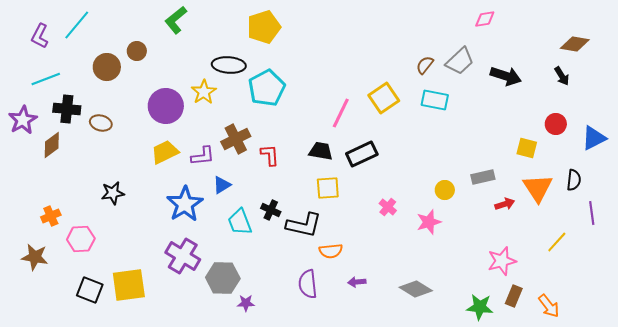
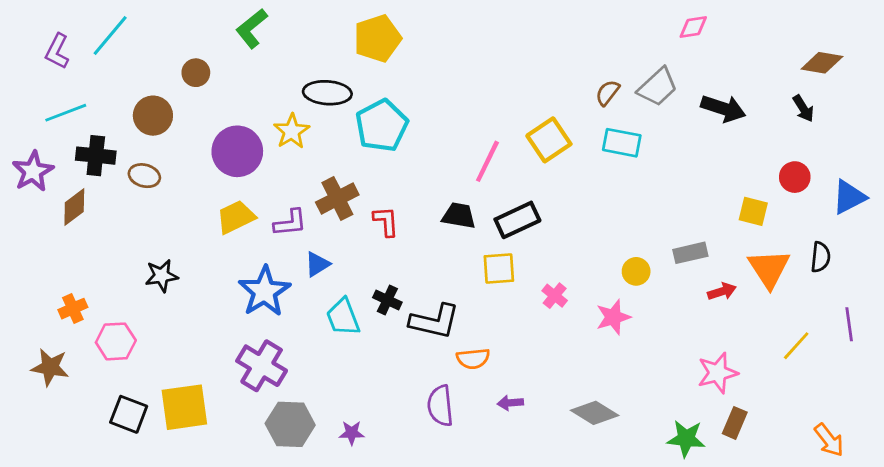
brown circle: (107, 67) -> (153, 116), moved
yellow square: (328, 188) -> (499, 269), moved
purple line: (592, 213) -> (849, 324), moved
gray hexagon: (223, 278) -> (290, 424), moved
orange arrow: (549, 306) -> (829, 440), moved

